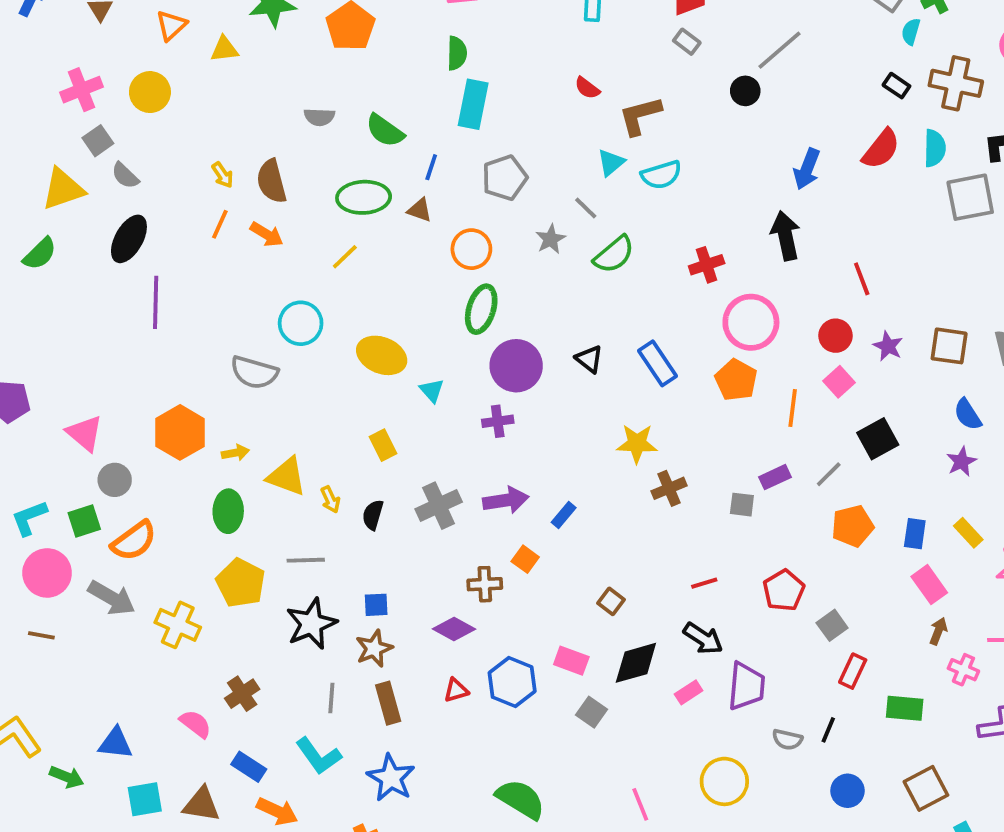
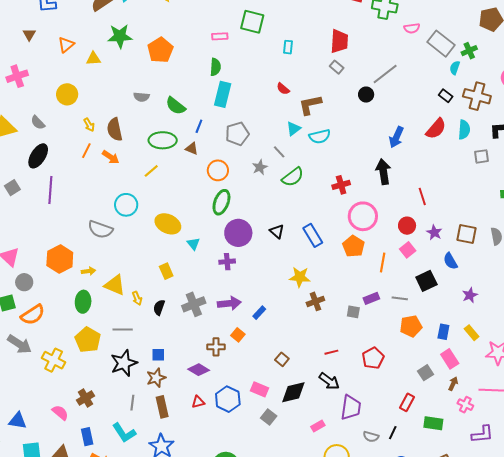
yellow circle: (150, 92) -> (67, 94), moved
gray square: (98, 141) -> (12, 188), moved
gray square: (970, 197) -> (482, 156), size x0.6
blue semicircle: (968, 414) -> (450, 261), moved
gray line: (829, 474) -> (400, 298), turned 49
gray square: (832, 625) -> (425, 373), moved
pink rectangle: (689, 692) -> (318, 426), moved
blue rectangle: (249, 767) -> (87, 437), turned 42

